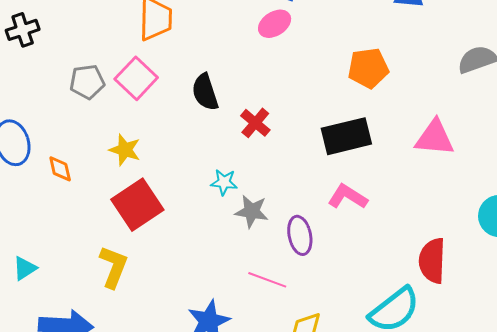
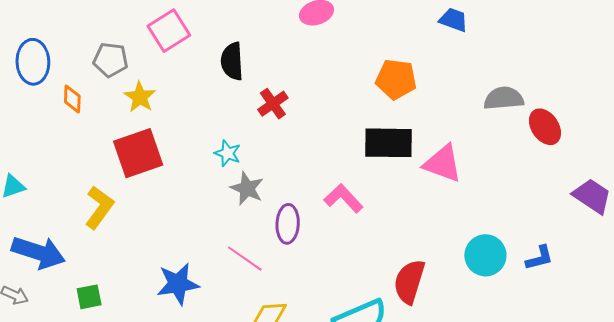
gray pentagon: (87, 82) -> (111, 60), moved
black rectangle: (346, 136) -> (388, 143), moved

